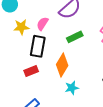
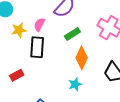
orange diamond: (62, 65) -> (82, 58), moved
red rectangle: (31, 71) -> (17, 75), moved

